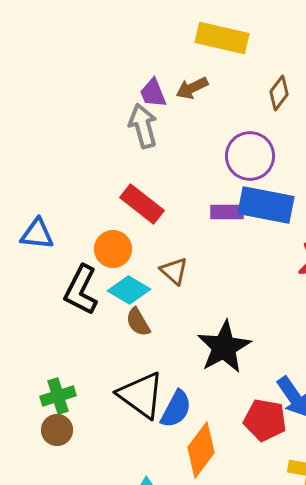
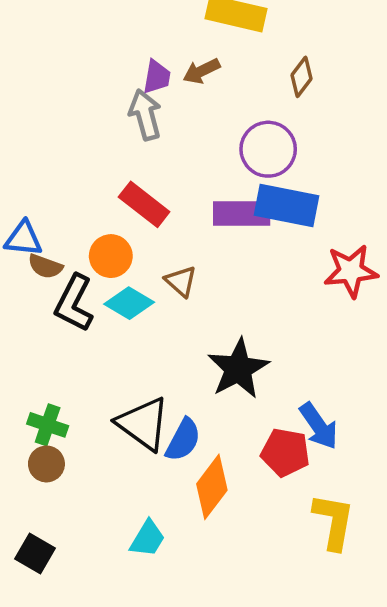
purple trapezoid: (153, 93) -> (157, 77), turned -148
purple rectangle: (227, 212) -> (242, 214), size x1.5
brown semicircle: (138, 322) -> (45, 266), moved, turned -40
green cross: (58, 396) -> (48, 425), turned 36

